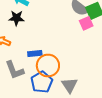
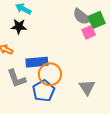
blue rectangle: (35, 53) -> (37, 62), size x1.5
gray triangle: (70, 85) -> (87, 87), moved

